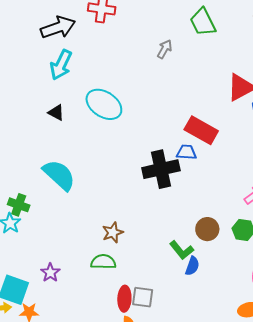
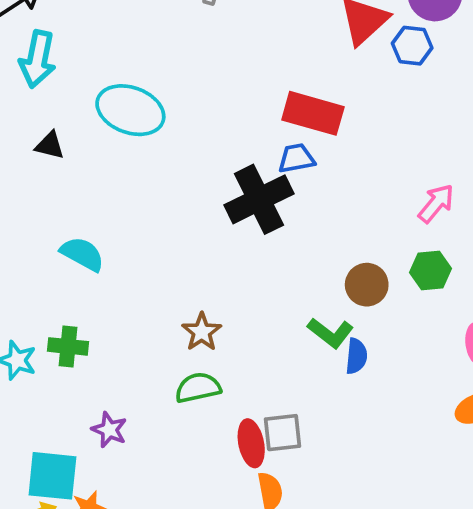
cyan semicircle: (59, 175) -> (82, 254), size x0.7
green cross: (19, 205) -> (68, 346), moved

